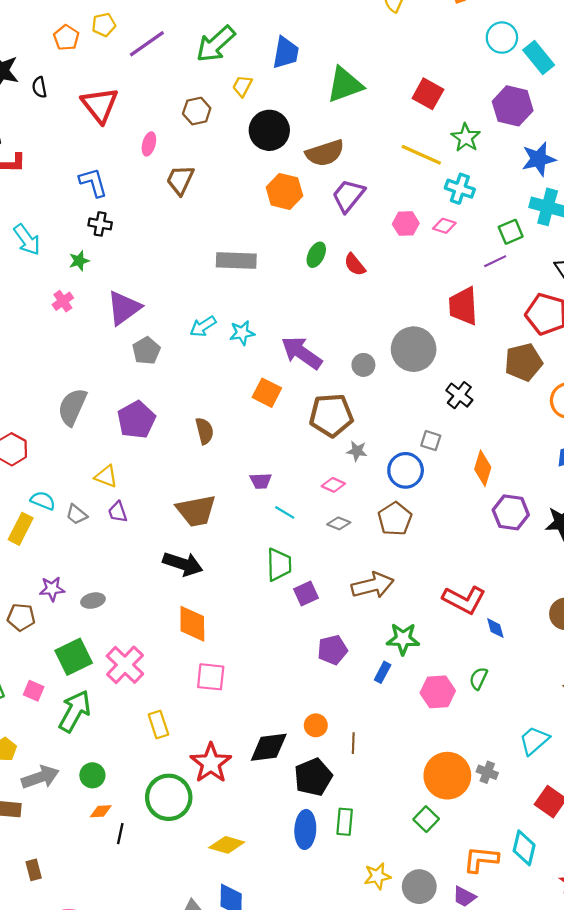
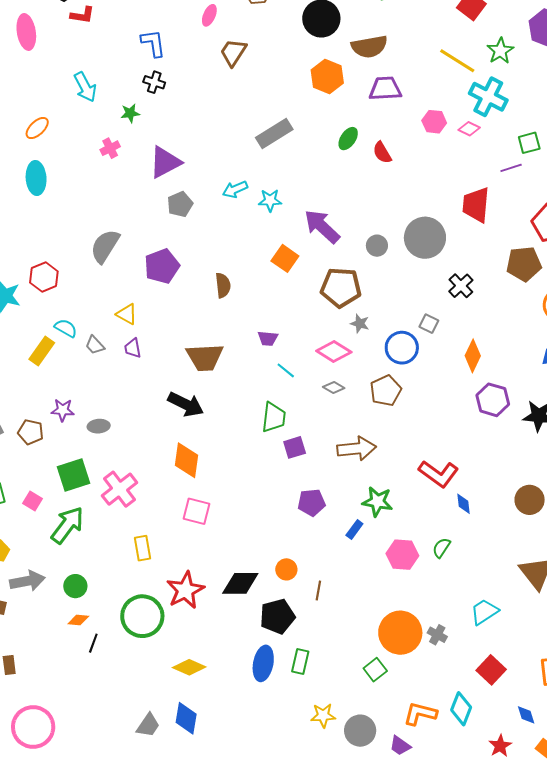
cyan cross: (460, 189) -> (488, 97), size x1.4
purple trapezoid: (348, 196) -> (385, 89), turned 40
gray rectangle: (236, 260) -> (274, 133), turned -42
pink diamond: (333, 485) -> (334, 352), size x1.6

